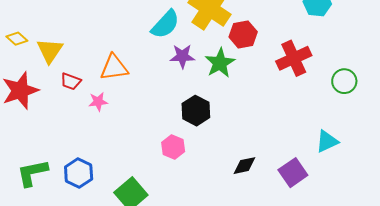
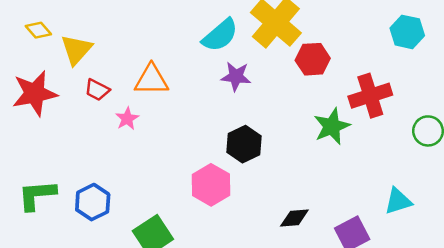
green star: (220, 63) -> (332, 126), moved
pink star: (98, 102) -> (127, 119), turned -30
pink hexagon: (173, 147) -> (211, 185), size x1.4

